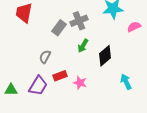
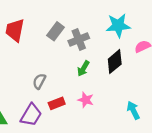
gray rectangle: (59, 28) -> (55, 31), moved
black diamond: (105, 56) -> (115, 62), moved
pink star: (80, 83) -> (86, 100), moved

